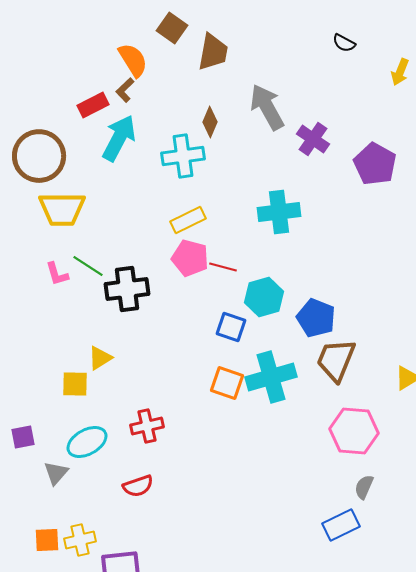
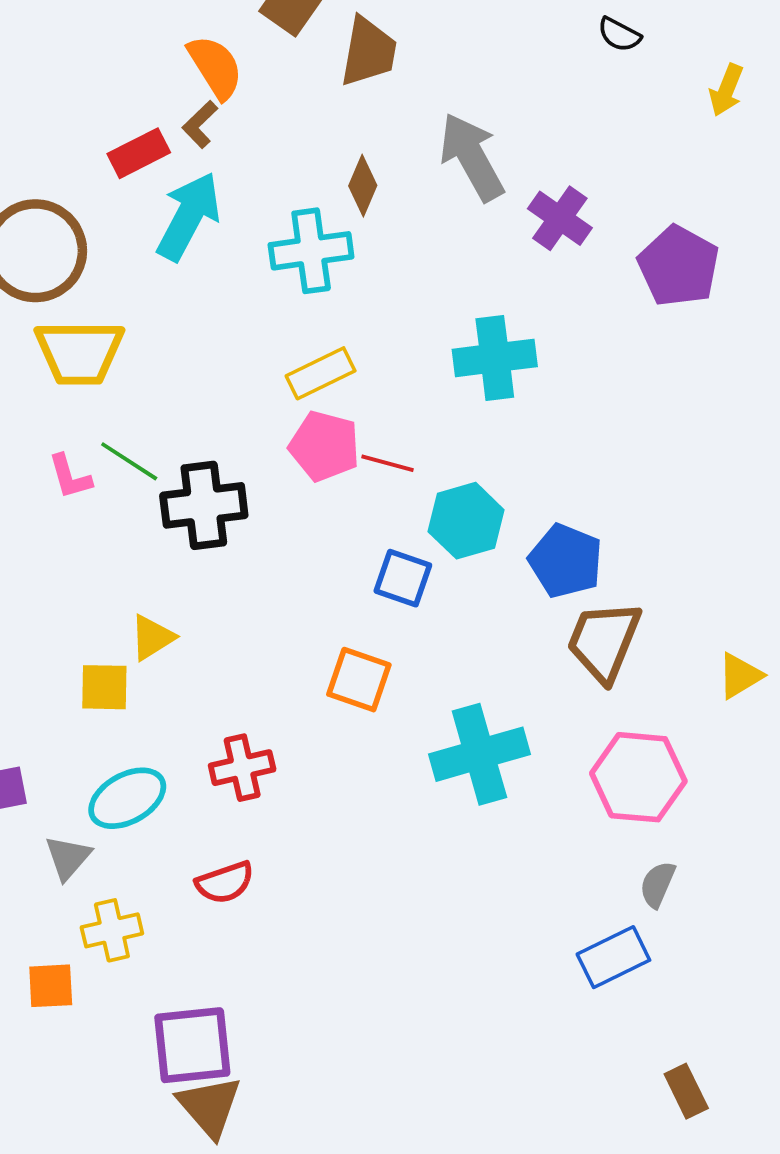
cyan cross: (271, 377) -> (479, 754), moved
orange square: (227, 383) -> (359, 680), moved
yellow cross: (80, 540) -> (112, 930), moved

